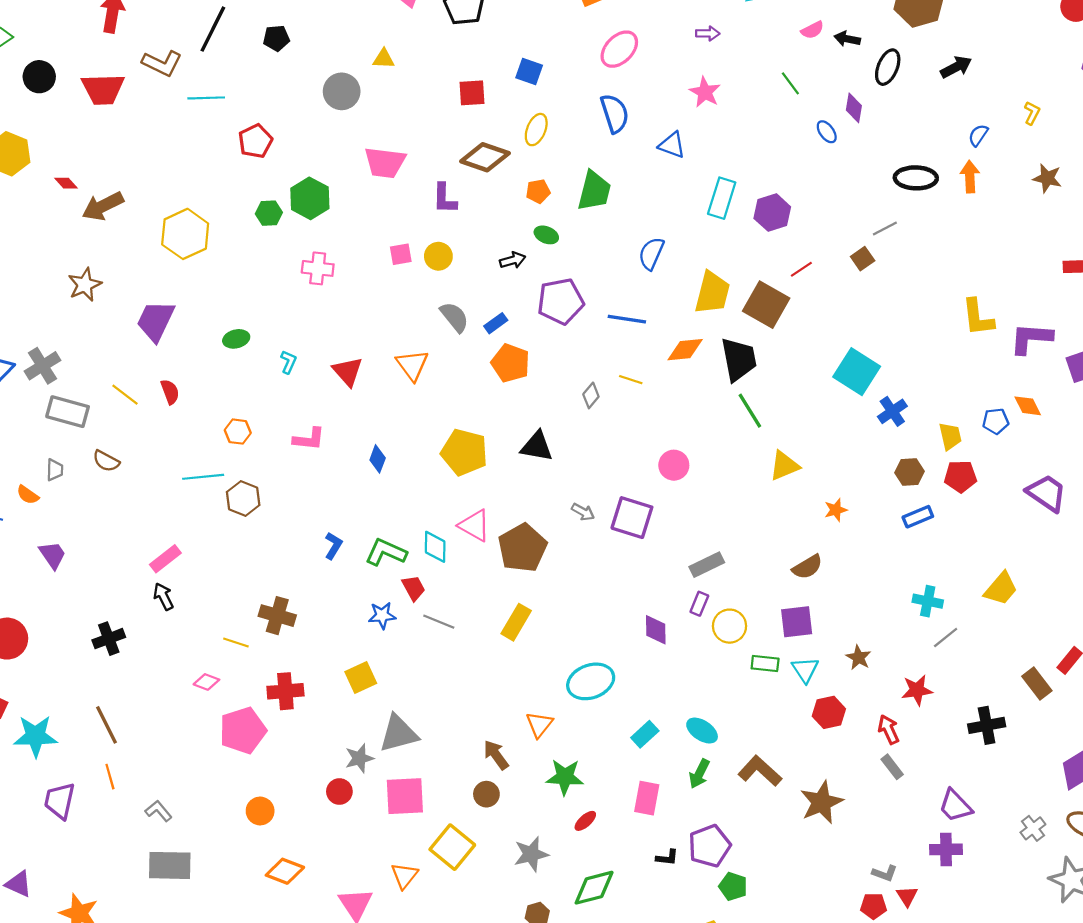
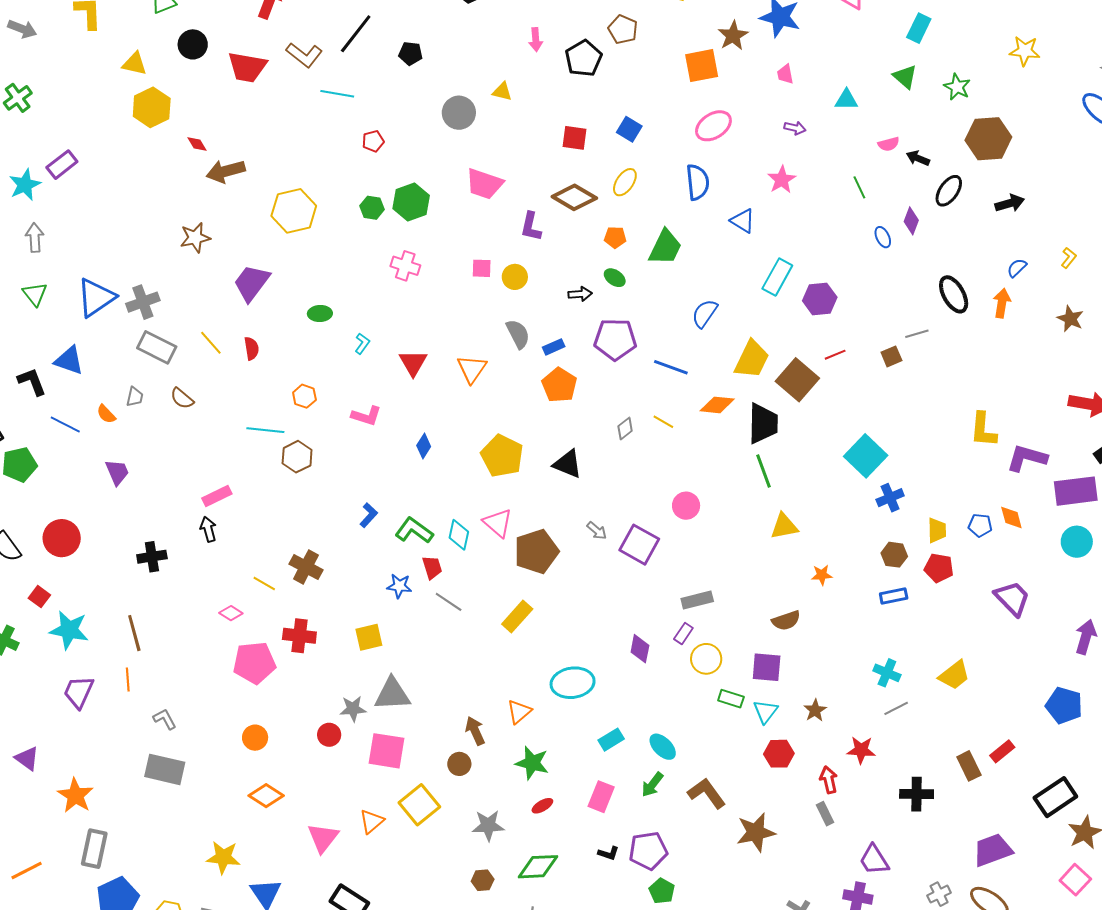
red pentagon: (255, 141) -> (373, 141), size x0.7
black ellipse: (916, 178) -> (954, 294), turned 48

